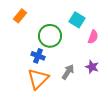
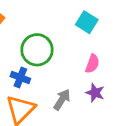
cyan square: (77, 20) -> (87, 22), moved
pink semicircle: (93, 37) -> (92, 64), moved

